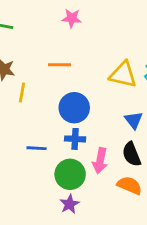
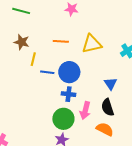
yellow triangle: (123, 75) -> (92, 44), moved, turned -30
blue line: (37, 148) -> (47, 72), moved

